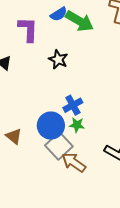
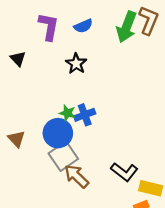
blue semicircle: (59, 14) -> (83, 26), moved
green arrow: (79, 21) -> (127, 27), moved, turned 72
green star: (77, 125) -> (67, 113), moved

